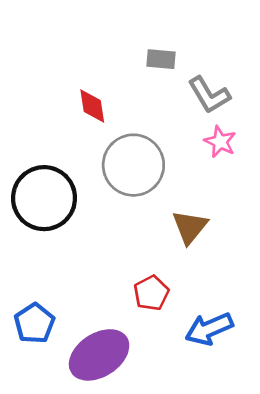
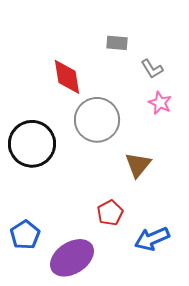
gray L-shape: (209, 95) -> (152, 69), size x0.7
red diamond: (92, 106) -> (67, 77), size x1.4

